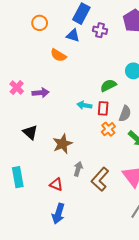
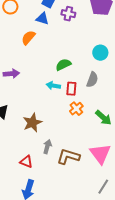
orange semicircle: (58, 55) -> (28, 38), turned 98
green semicircle: (108, 85) -> (63, 65), moved
gray semicircle: (125, 114) -> (92, 80), moved
brown L-shape: (100, 179) -> (68, 157), turned 65

